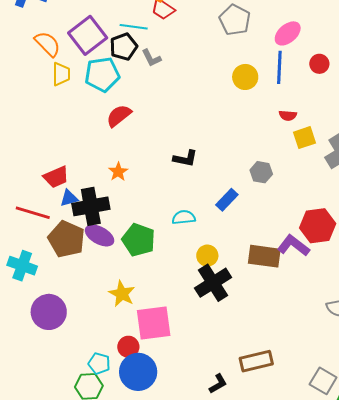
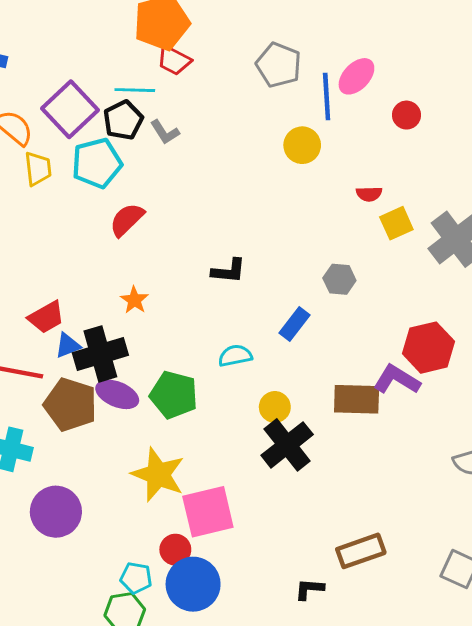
blue line: (279, 67) -> (327, 97), moved
yellow star: (122, 294) -> (158, 474), size x1.4
black L-shape: (218, 384) -> (309, 589), turned -140

